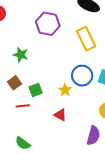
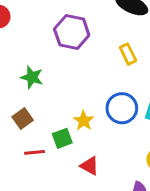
yellow rectangle: (86, 39) -> (128, 54), size x0.6
green square: (36, 90) -> (62, 138), moved
yellow star: (65, 90) -> (84, 121), moved

